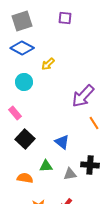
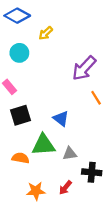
black square: (25, 139) -> (20, 115), turned 30
black cross: (90, 165) -> (92, 172), moved
green triangle: (46, 166) -> (43, 145), size x1.6

